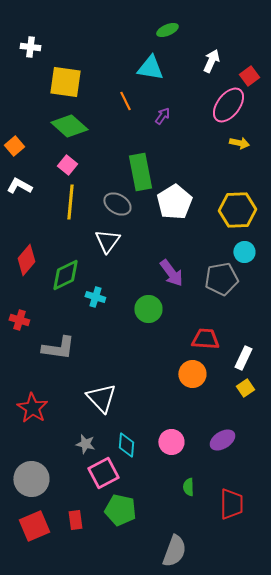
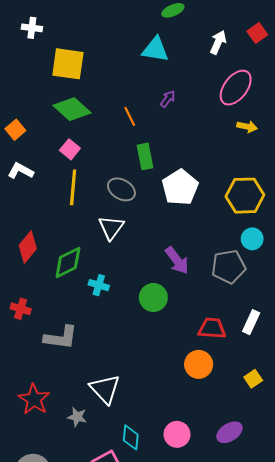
red square: (249, 76) -> (257, 33), moved
orange line: (125, 101) -> (130, 116), moved
green rectangle: (140, 172) -> (145, 156), size x0.7
white rectangle: (243, 358) -> (251, 322), moved
gray star: (85, 444) -> (77, 417), moved

